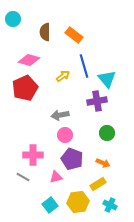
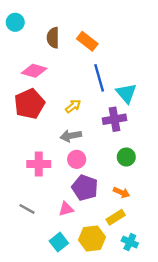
yellow arrow: (63, 76) -> (73, 106), moved
pink cross: (33, 155) -> (39, 164), moved

